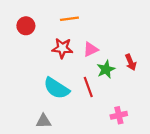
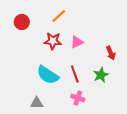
orange line: (69, 19) -> (59, 16), turned -35
green star: (106, 69) -> (101, 75), moved
pink cross: (119, 115) -> (78, 98), moved, turned 32

